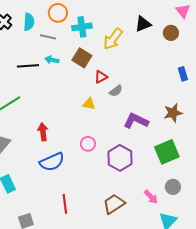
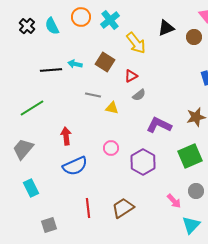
cyan semicircle: (29, 22) -> (52, 26), turned 150
cyan cross: (82, 27) -> (110, 20), moved, turned -30
gray line: (48, 37) -> (93, 95), moved
yellow arrow: (113, 39) -> (136, 43), turned -75
red triangle: (101, 77) -> (131, 76), moved
brown trapezoid: (114, 204) -> (123, 208), moved

